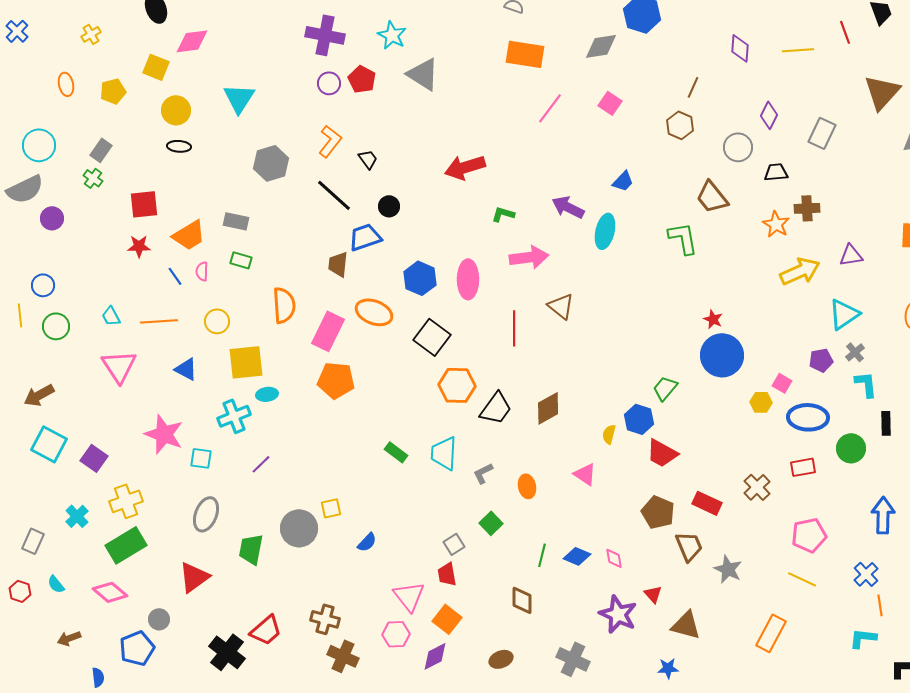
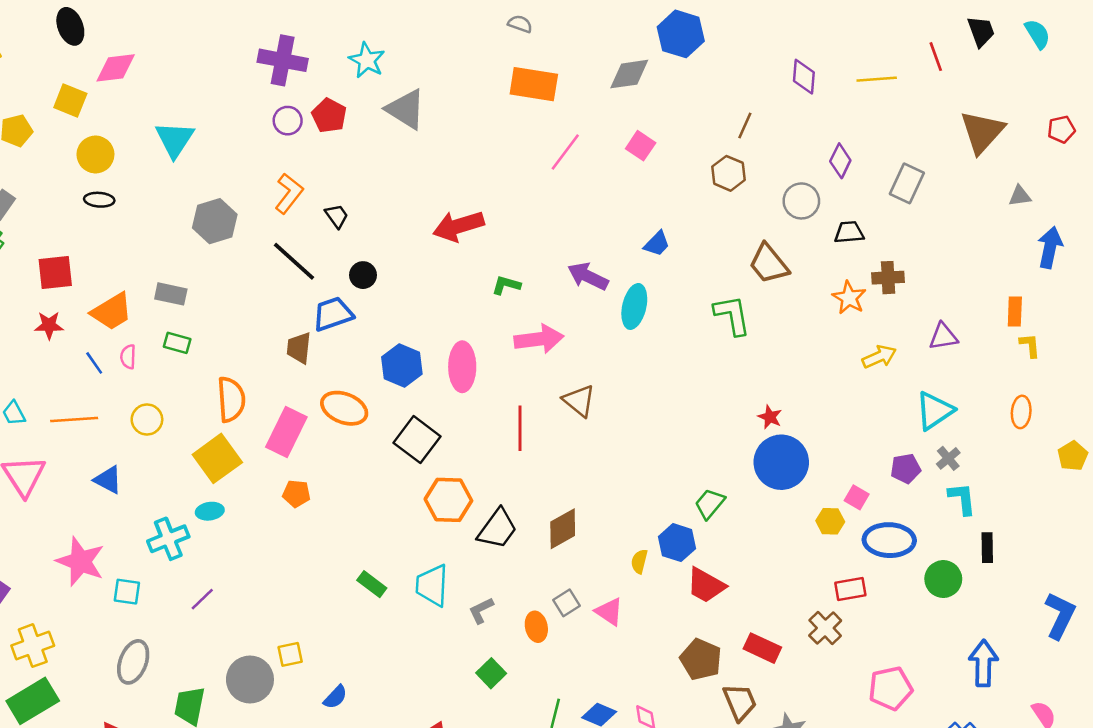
yellow arrow: (800, 271) -> (879, 357), size x0.7
yellow square: (246, 362) -> (217, 458), moved, turned -30
orange pentagon: (336, 380) -> (296, 494), size x0.6
red rectangle: (803, 467) -> (850, 589), moved
gray square: (454, 544) -> (566, 603), moved

